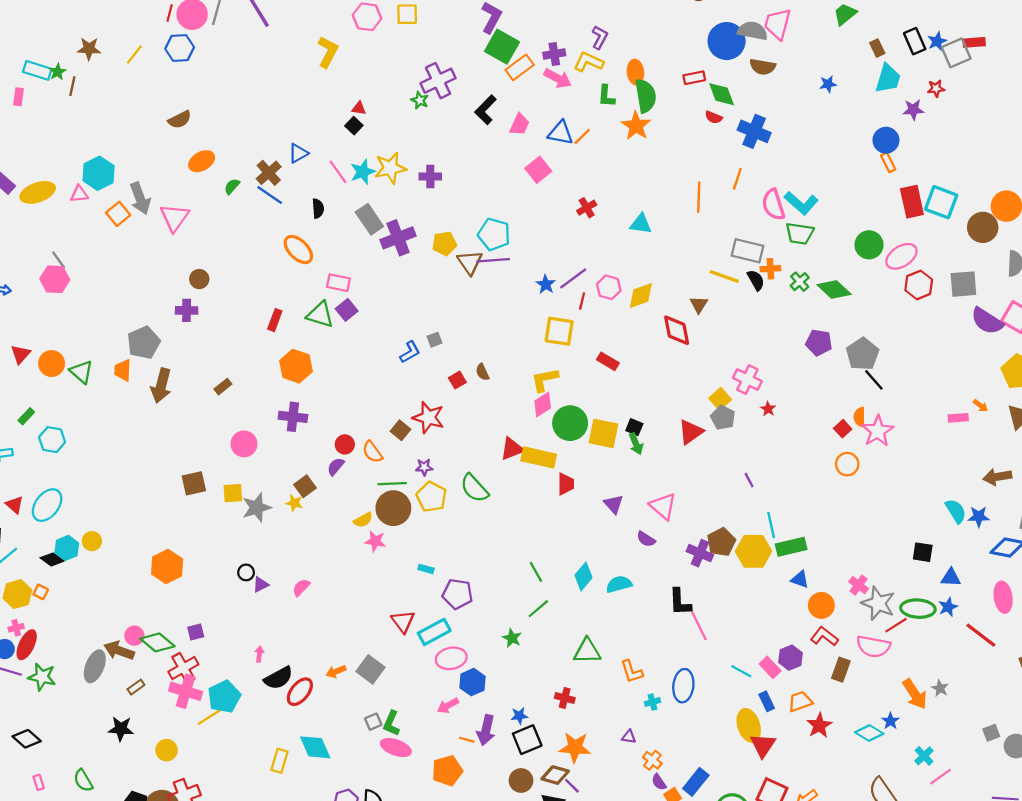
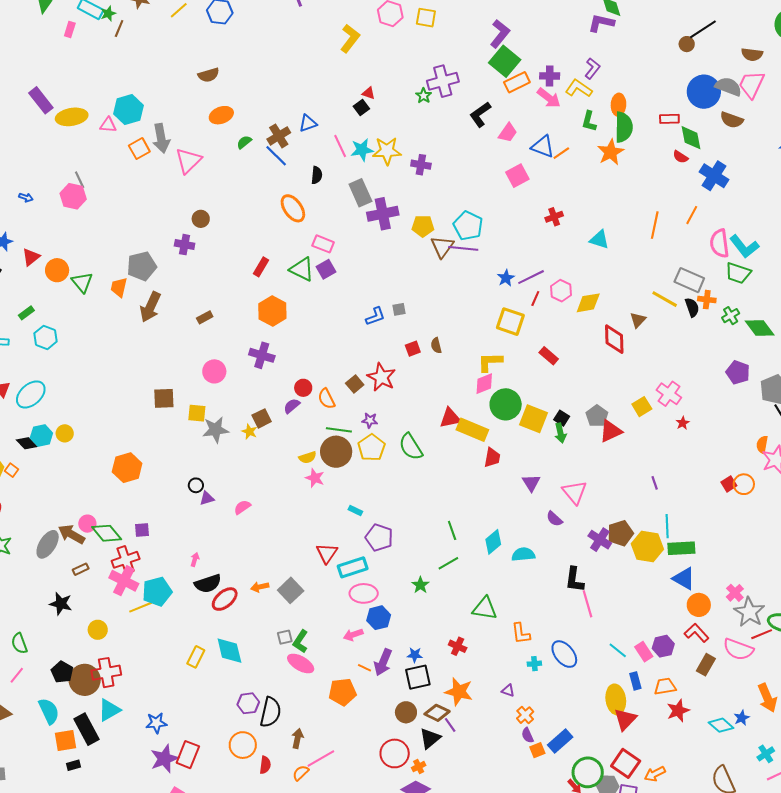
gray pentagon: (723, 418) -> (597, 416), moved
red square: (843, 429) -> (729, 484), moved
blue triangle: (800, 579) -> (684, 579), size x1.4
blue ellipse: (683, 686) -> (564, 654), turned -56

